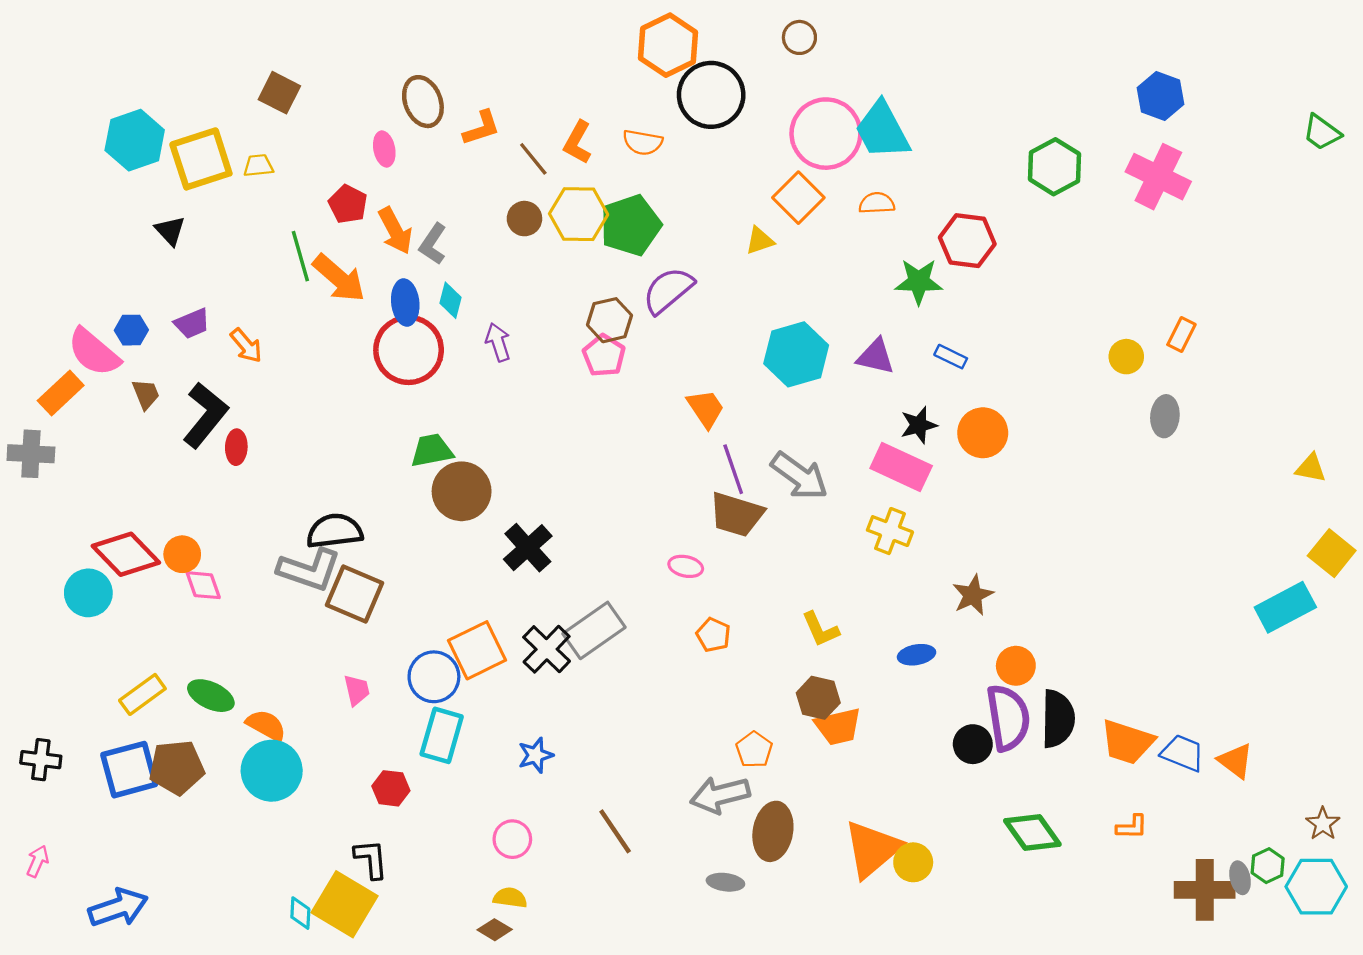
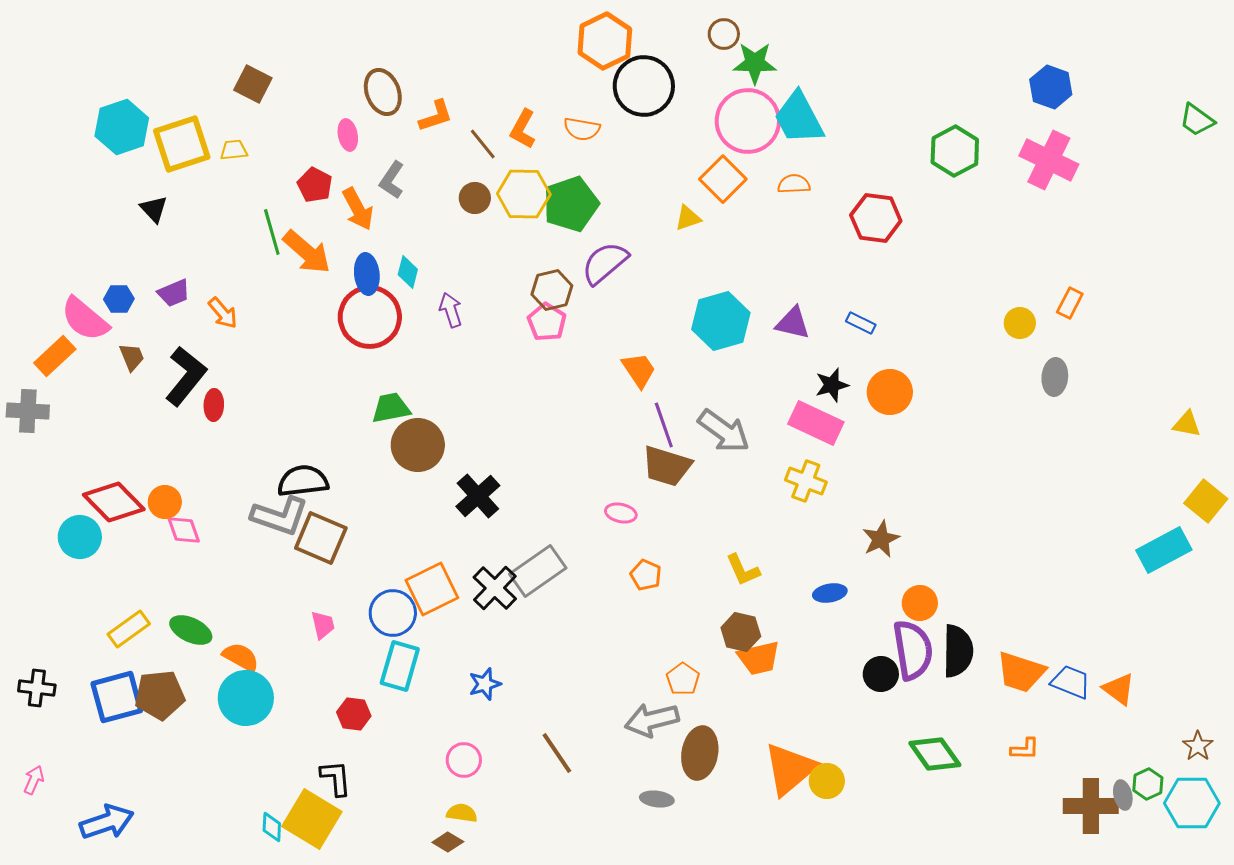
gray L-shape: (433, 244) -> (392, 180), moved
green star: (919, 282) -> (755, 63), moved

